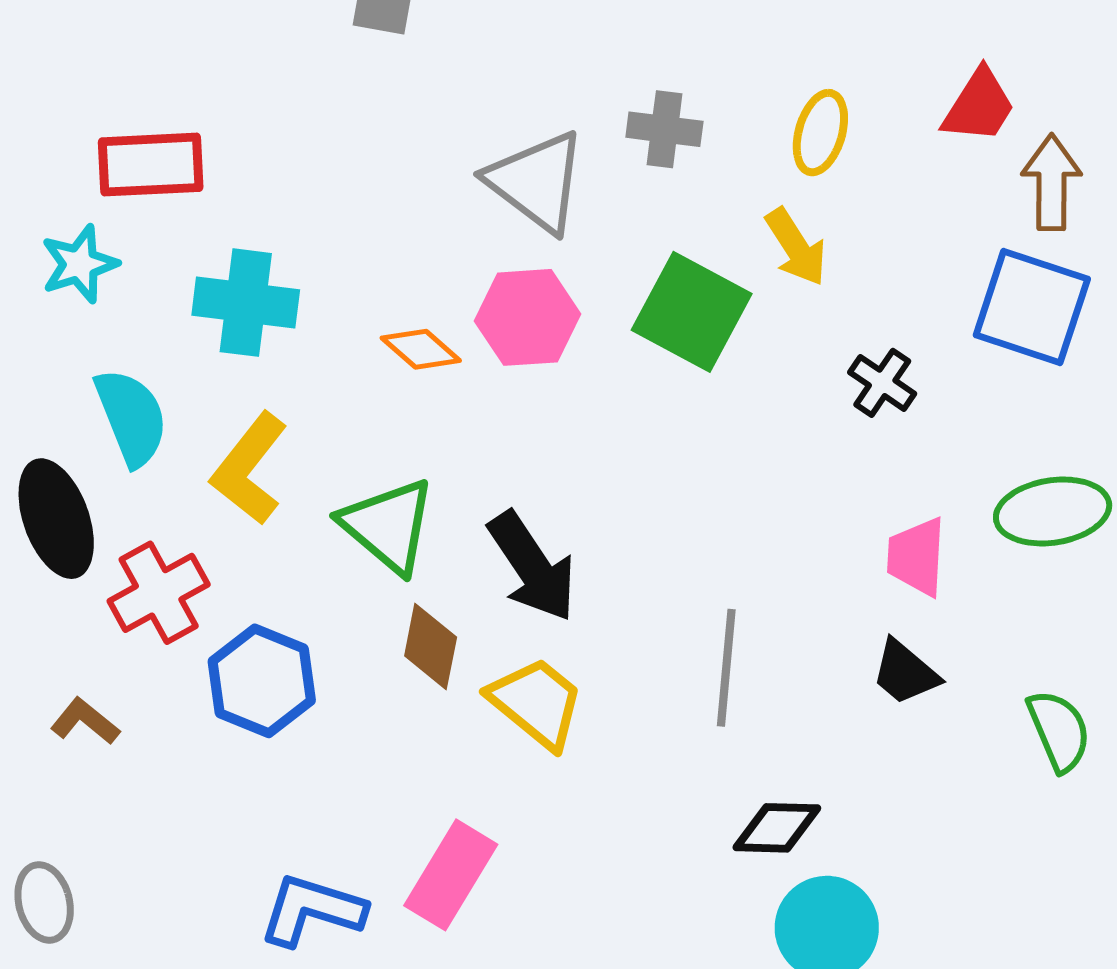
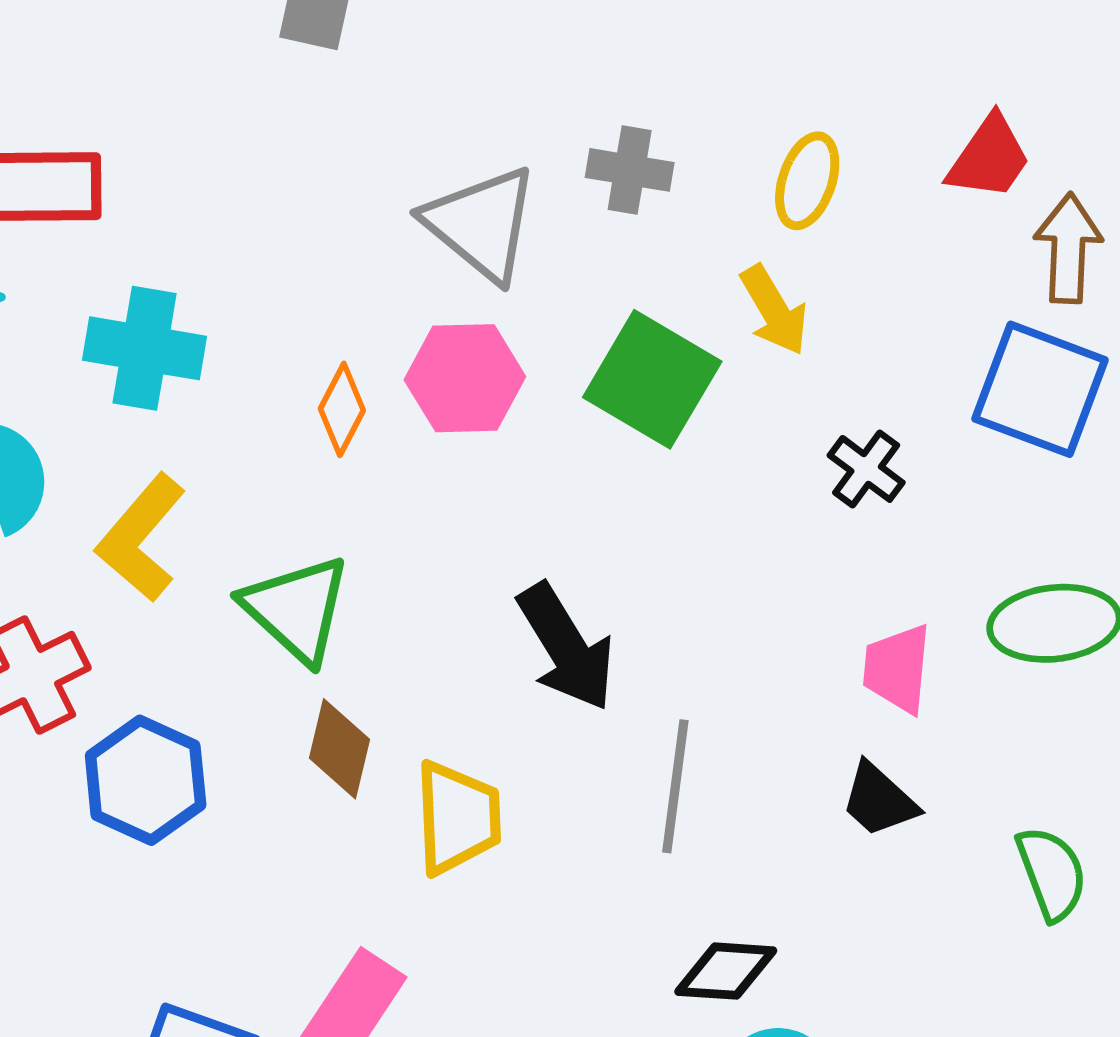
orange diamond: (421, 349) -> (342, 409), turned 74
black arrow: (532, 567) -> (566, 647), moved
yellow trapezoid: (536, 703) -> (457, 818), turned 46

